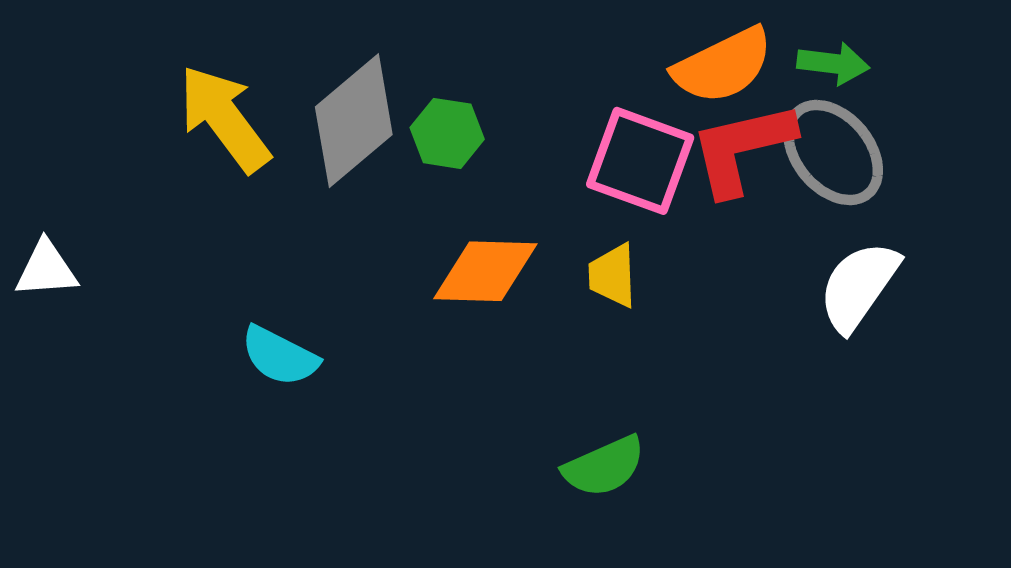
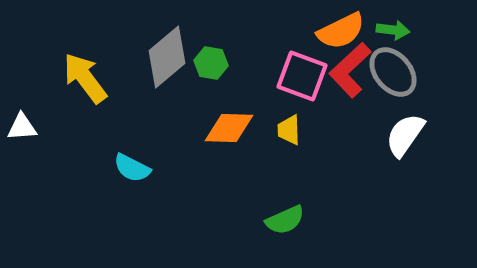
yellow arrow: (224, 119) -> (85, 78), moved
red L-shape: (742, 148) -> (350, 70), turned -30

